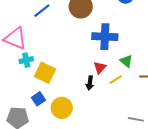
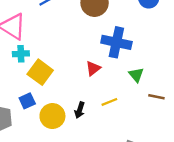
red triangle: (100, 68) -> (93, 68), moved
yellow line: (116, 80) -> (109, 102), moved
black arrow: (90, 83) -> (80, 110), moved

